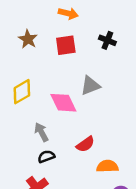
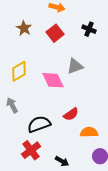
red square: (66, 45) -> (55, 33), turned -30
gray arrow: (41, 132) -> (12, 105), moved
black semicircle: (46, 156) -> (39, 124), size x1.6

